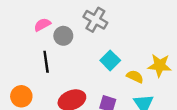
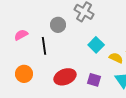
pink semicircle: (42, 25) -> (21, 35), moved

